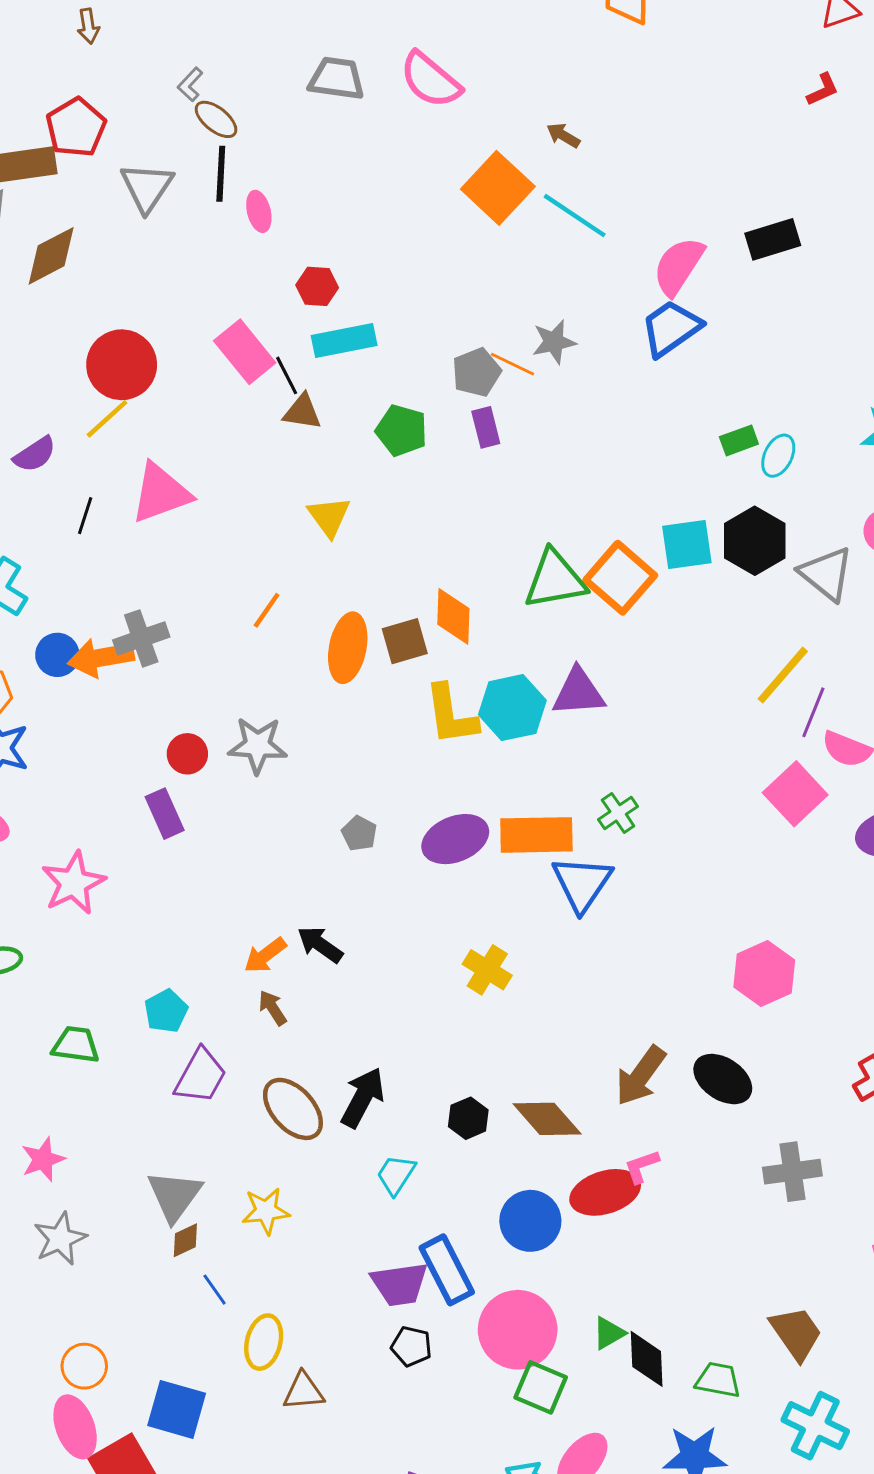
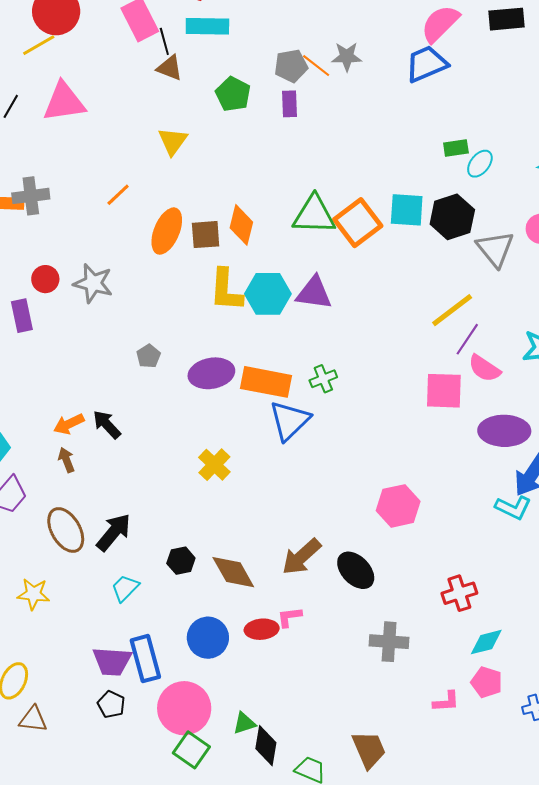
pink square: (795, 794) -> (444, 391), turned 33
red ellipse: (605, 1192) -> (262, 629), size x0.7

